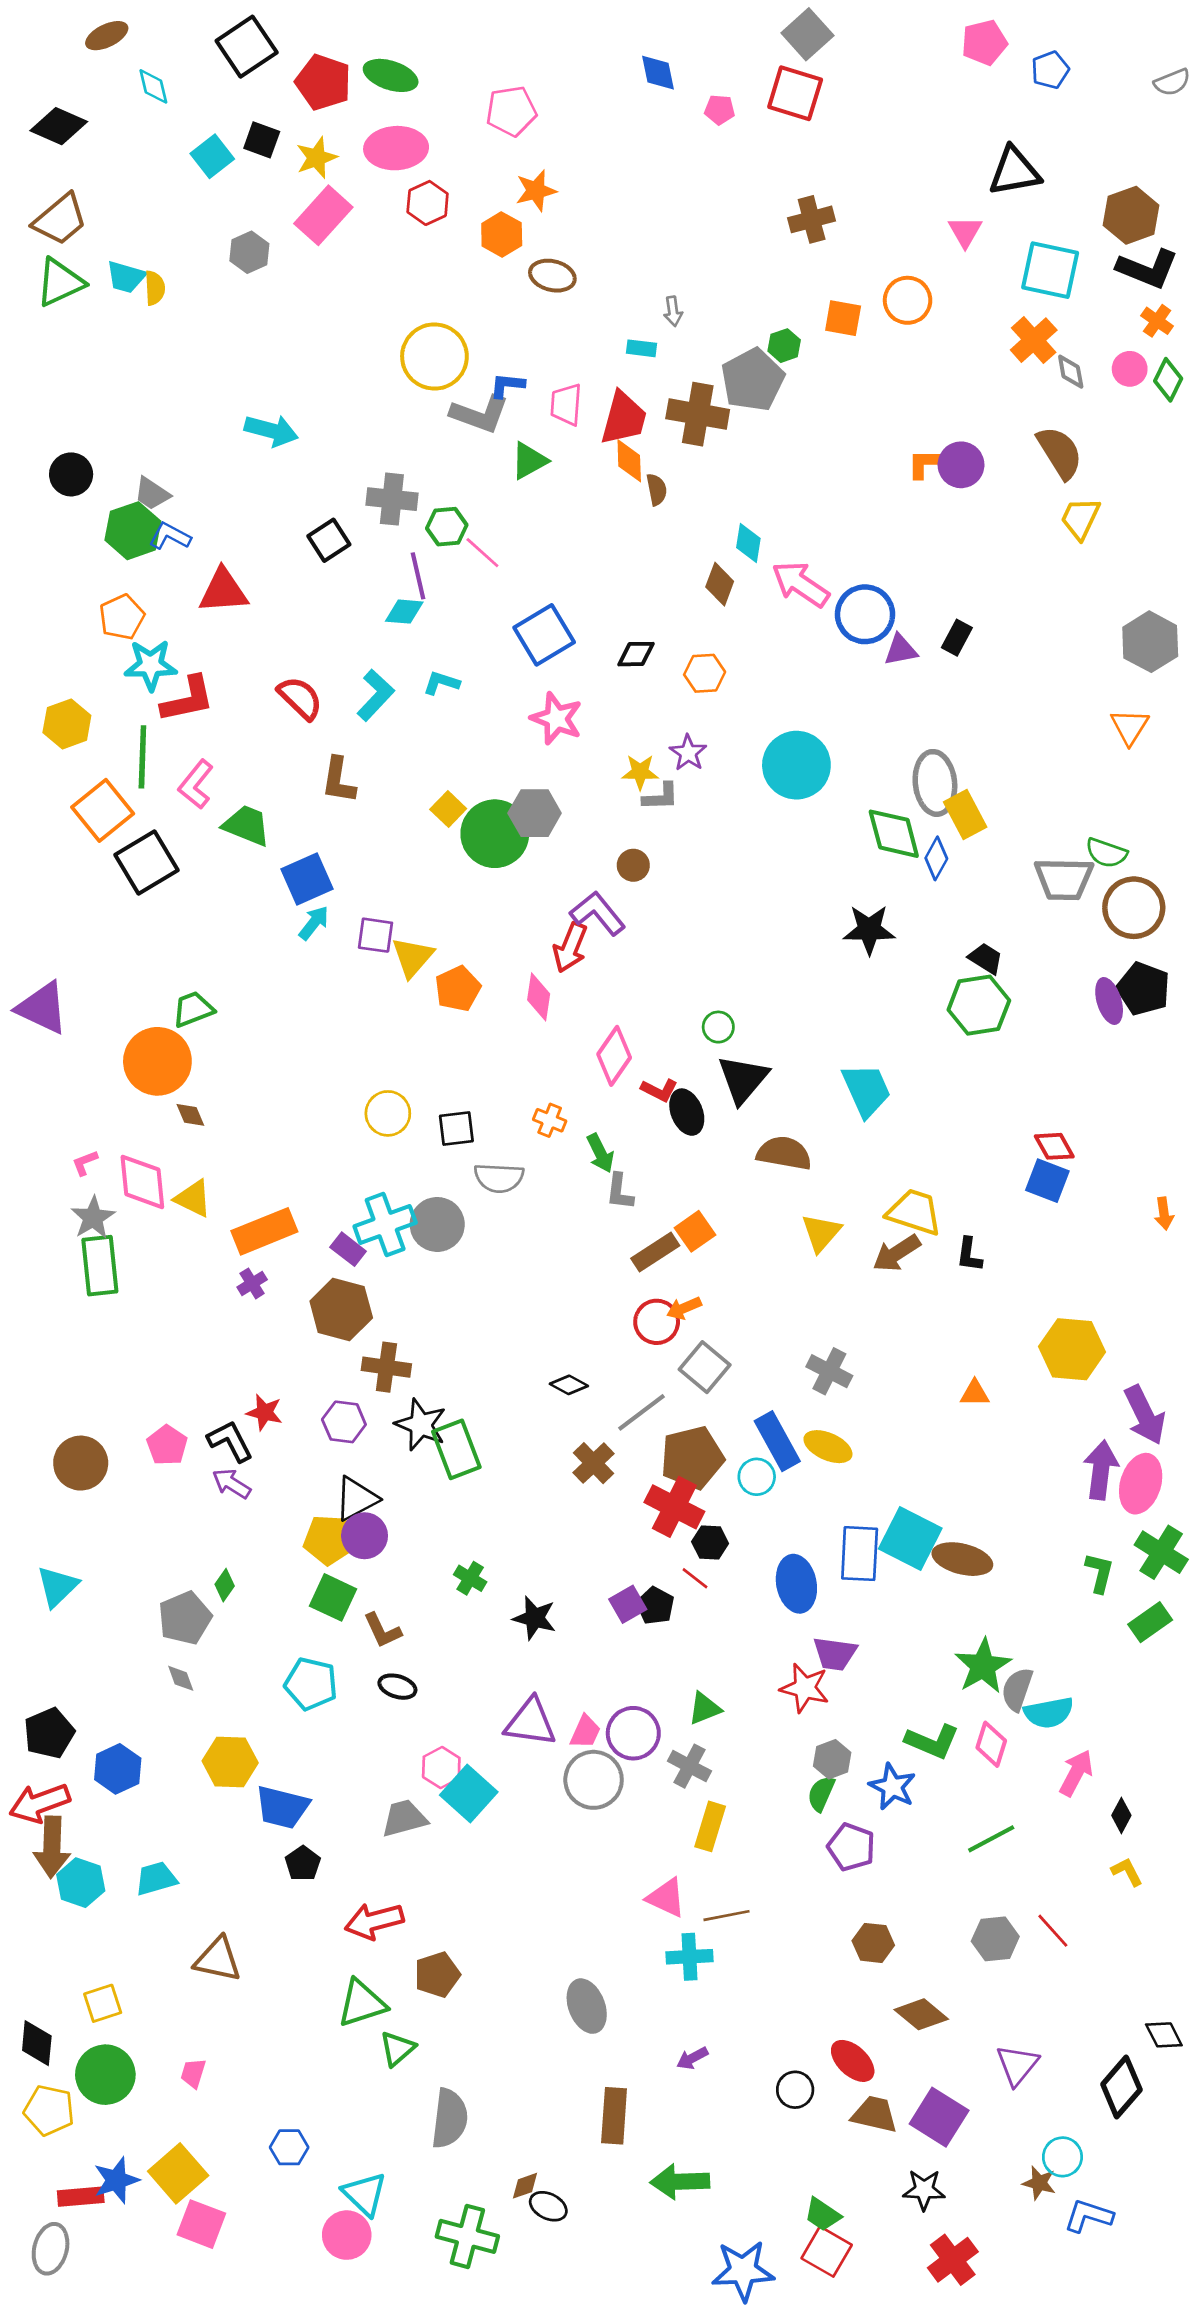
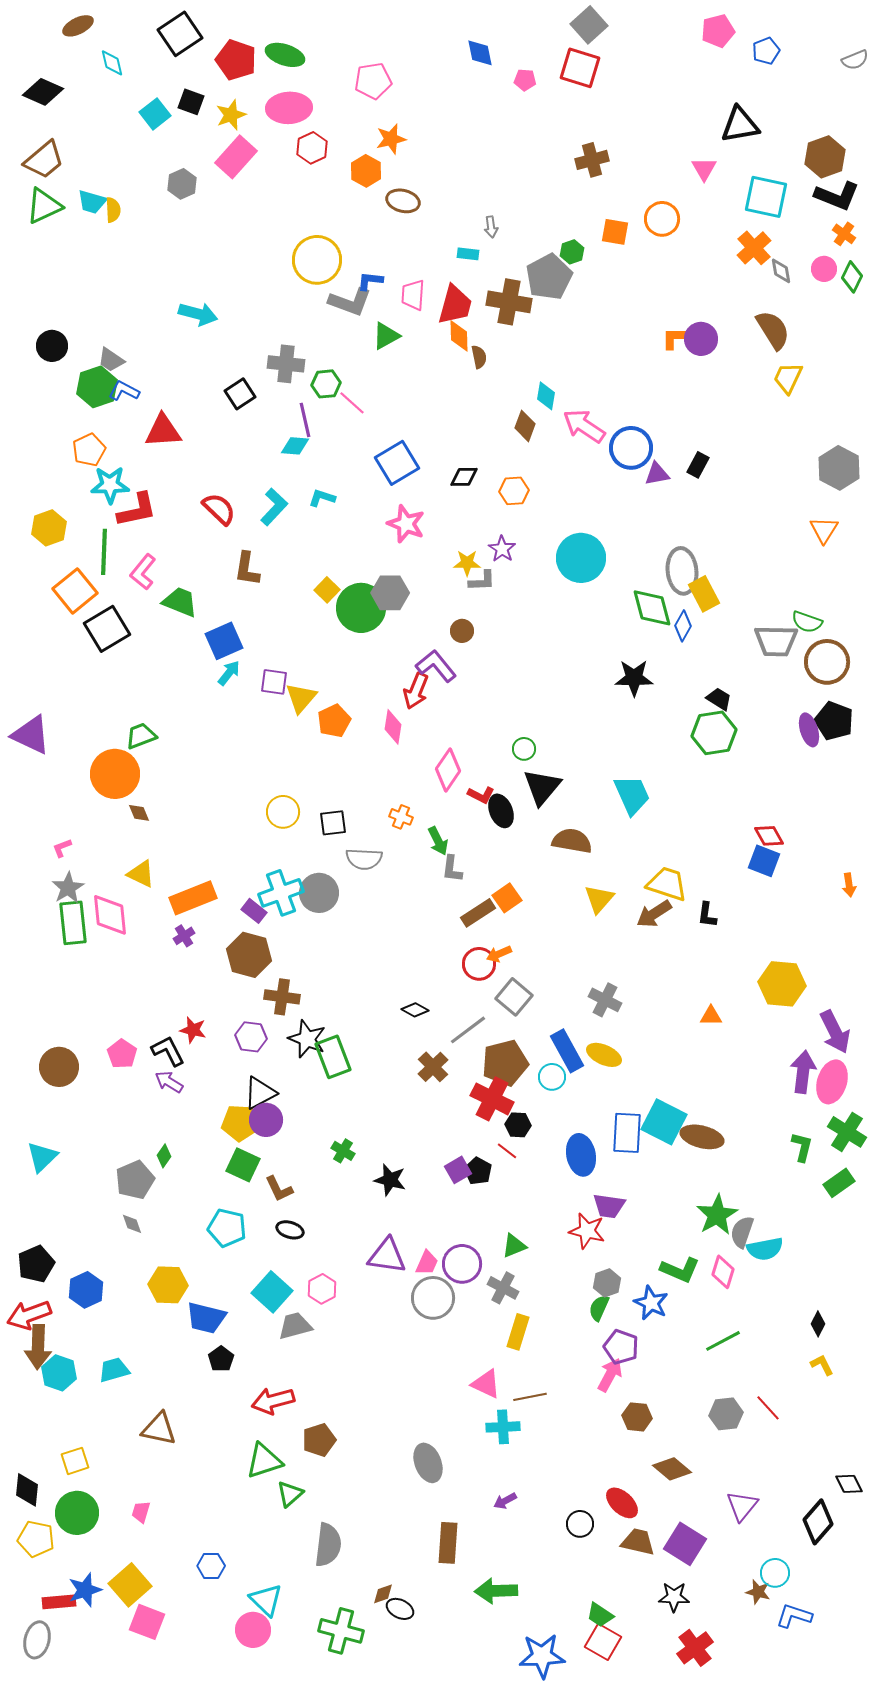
pink diamond: (142, 1182) -> (110, 915), moved
pink arrow: (1076, 1773) -> (610, 1375), moved
cyan square: (469, 1794) -> (272, 1292), moved

